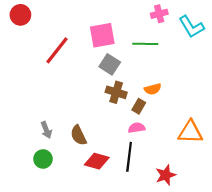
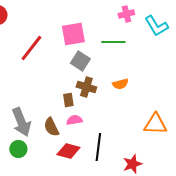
brown rectangle: (139, 106) -> (68, 100), moved, turned -40
pink semicircle: (137, 128) -> (74, 120), moved
gray arrow: (46, 130) -> (21, 122), size x1.8

